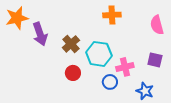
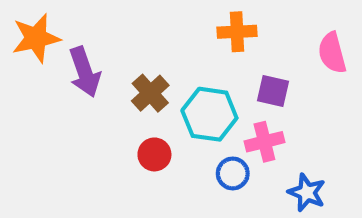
purple square: (155, 60) -> (273, 91), moved

